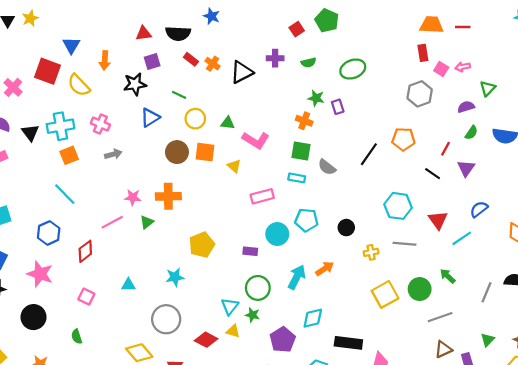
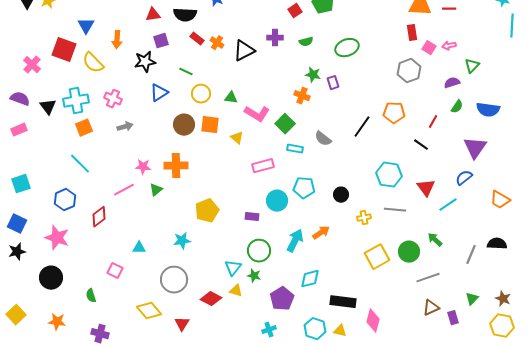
green square: (301, 151) -> (285, 124), moved, turned 36
purple triangle: (466, 168) -> (475, 148), moved, size x1.4
pink square: (86, 297) -> (115, 271), moved

